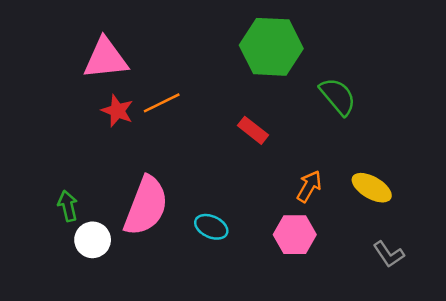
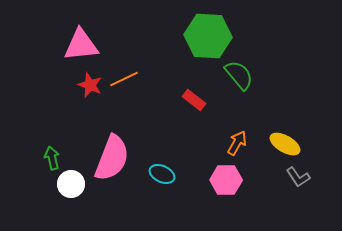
green semicircle: (338, 96) -> (239, 75), moved
gray L-shape: (389, 254) -> (298, 177), moved

